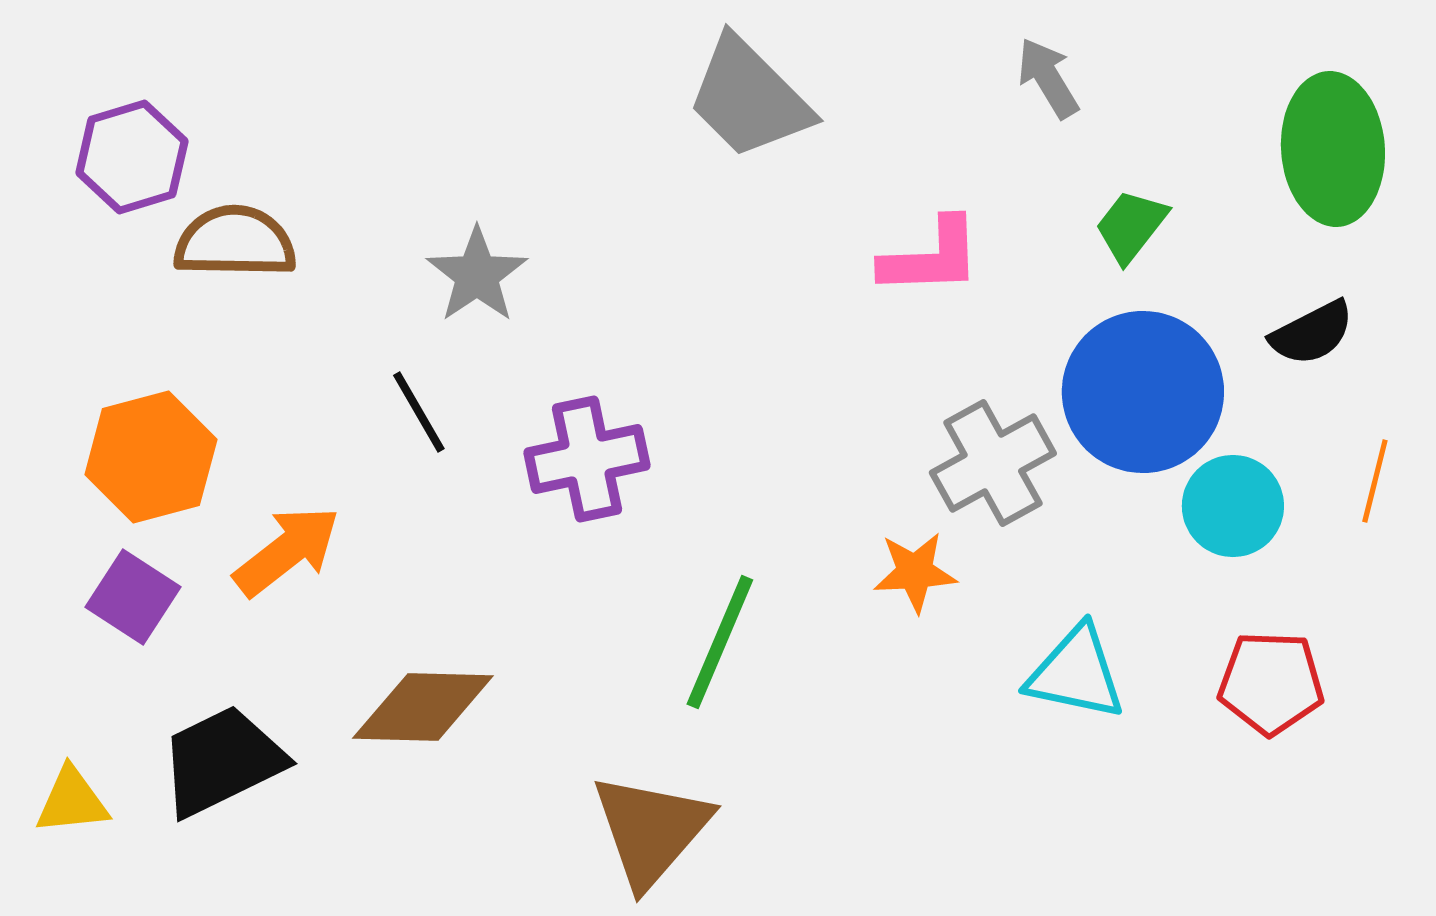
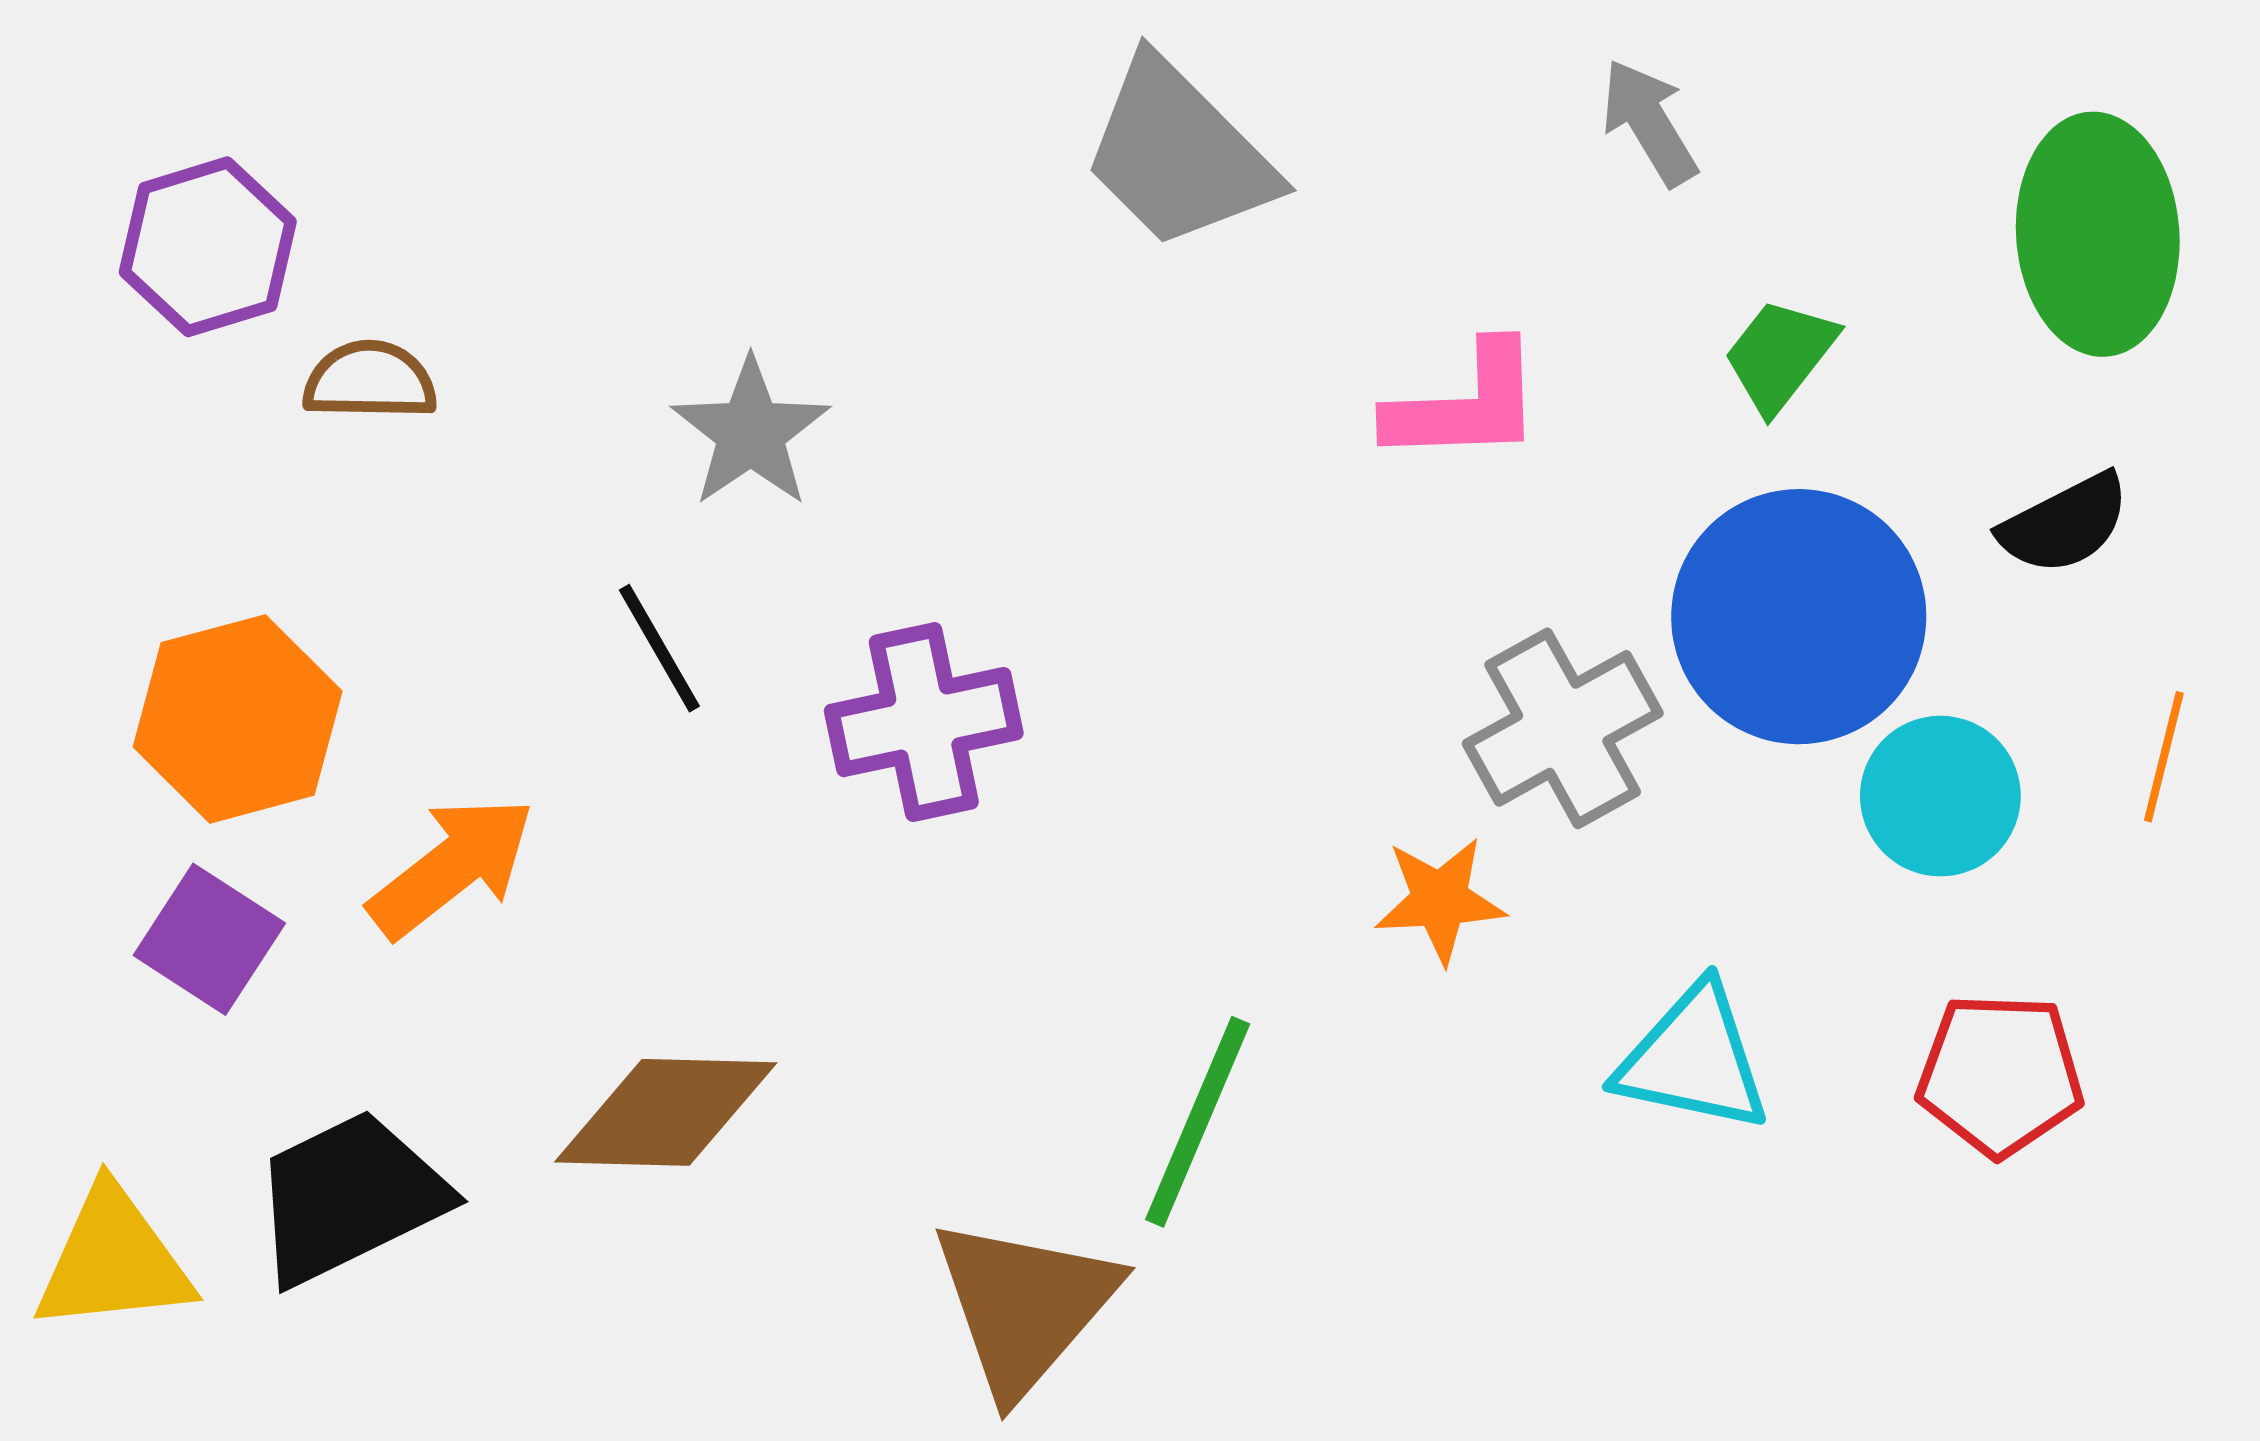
brown semicircle: (235, 242) -> (370, 381), size x0.7
green line: (720, 642) -> (1198, 1122), moved
yellow triangle: (72, 801) -> (113, 1260), size x1.4

